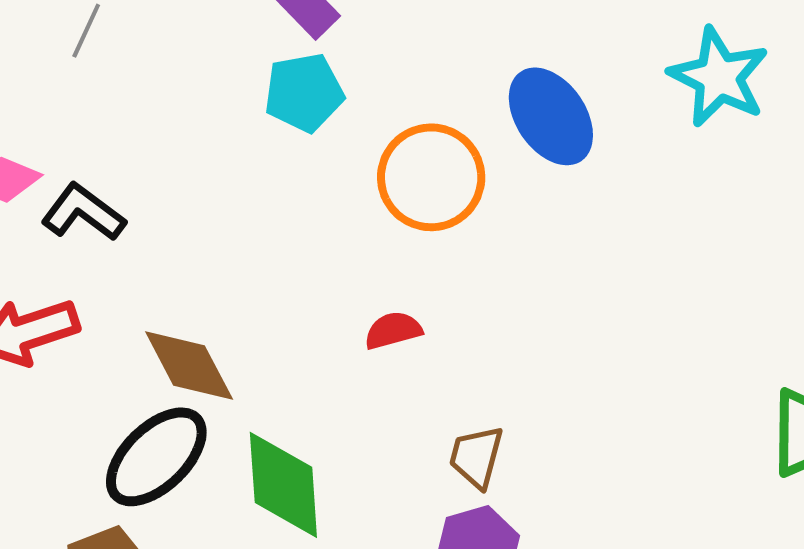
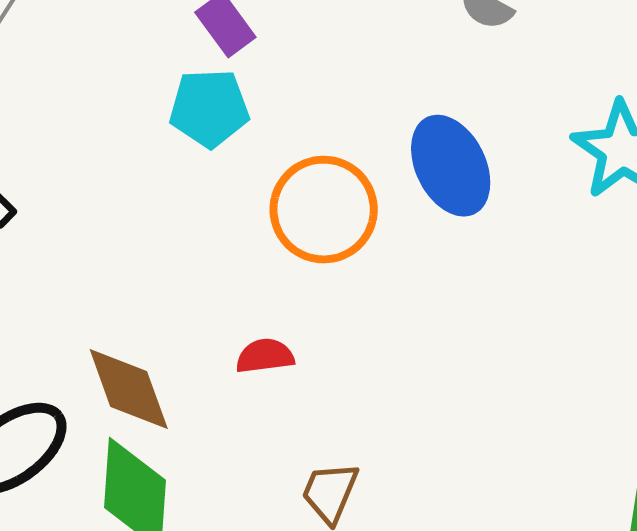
brown diamond: (189, 365) -> (129, 389), moved

